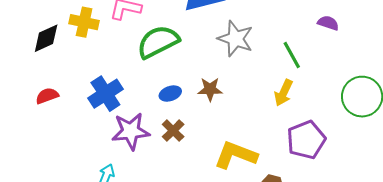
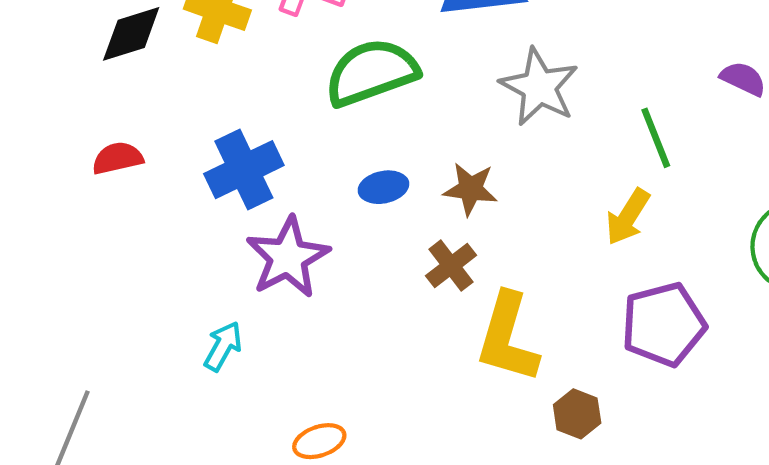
purple star: (131, 131) -> (288, 257), turned -30
brown cross: (173, 131) -> (451, 266), moved
yellow L-shape: (236, 155) -> (507, 338), turned -102

